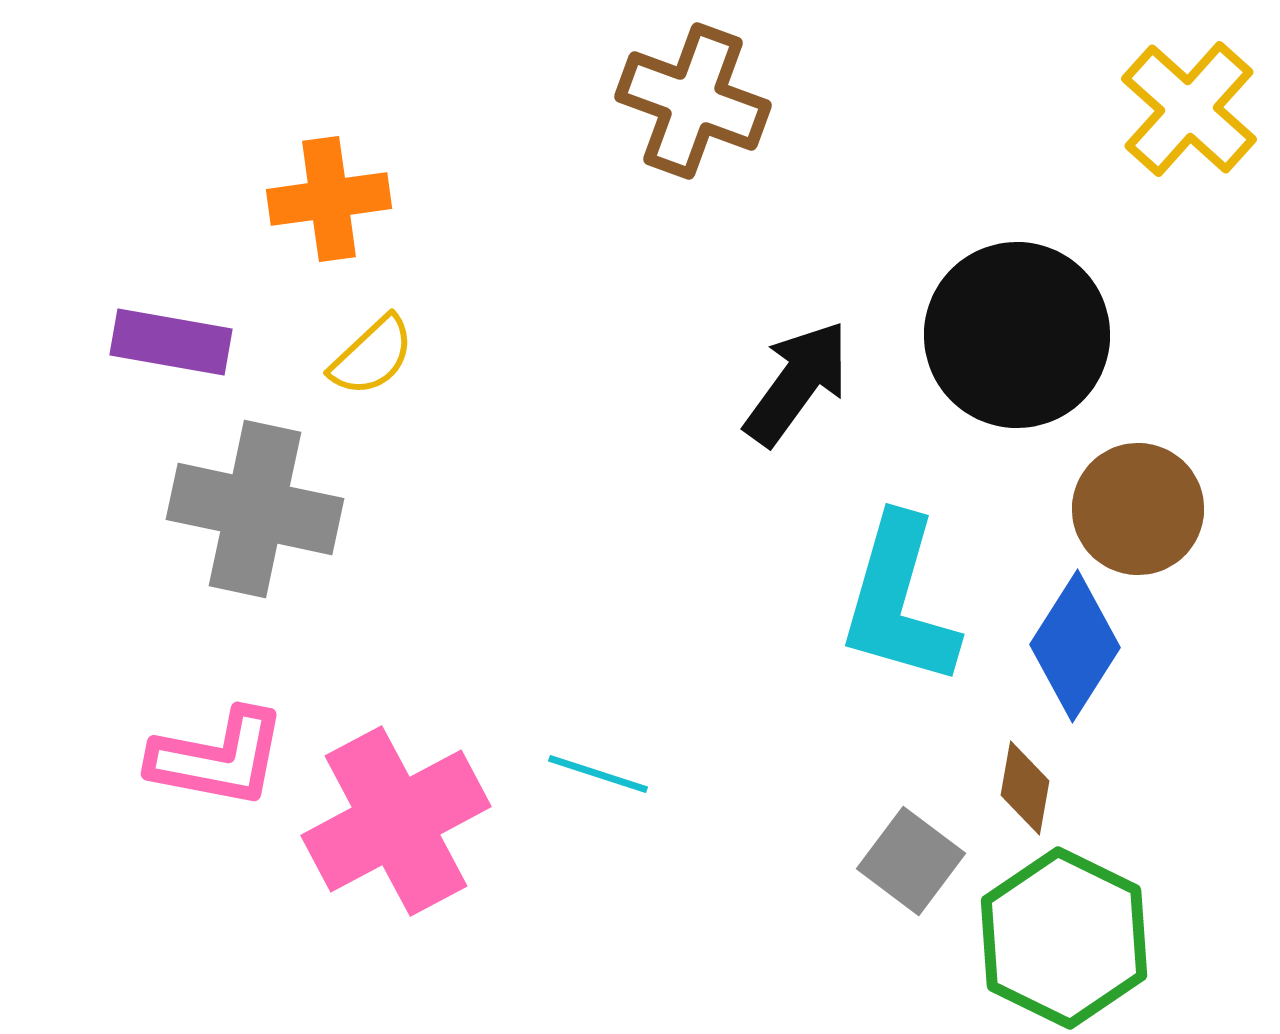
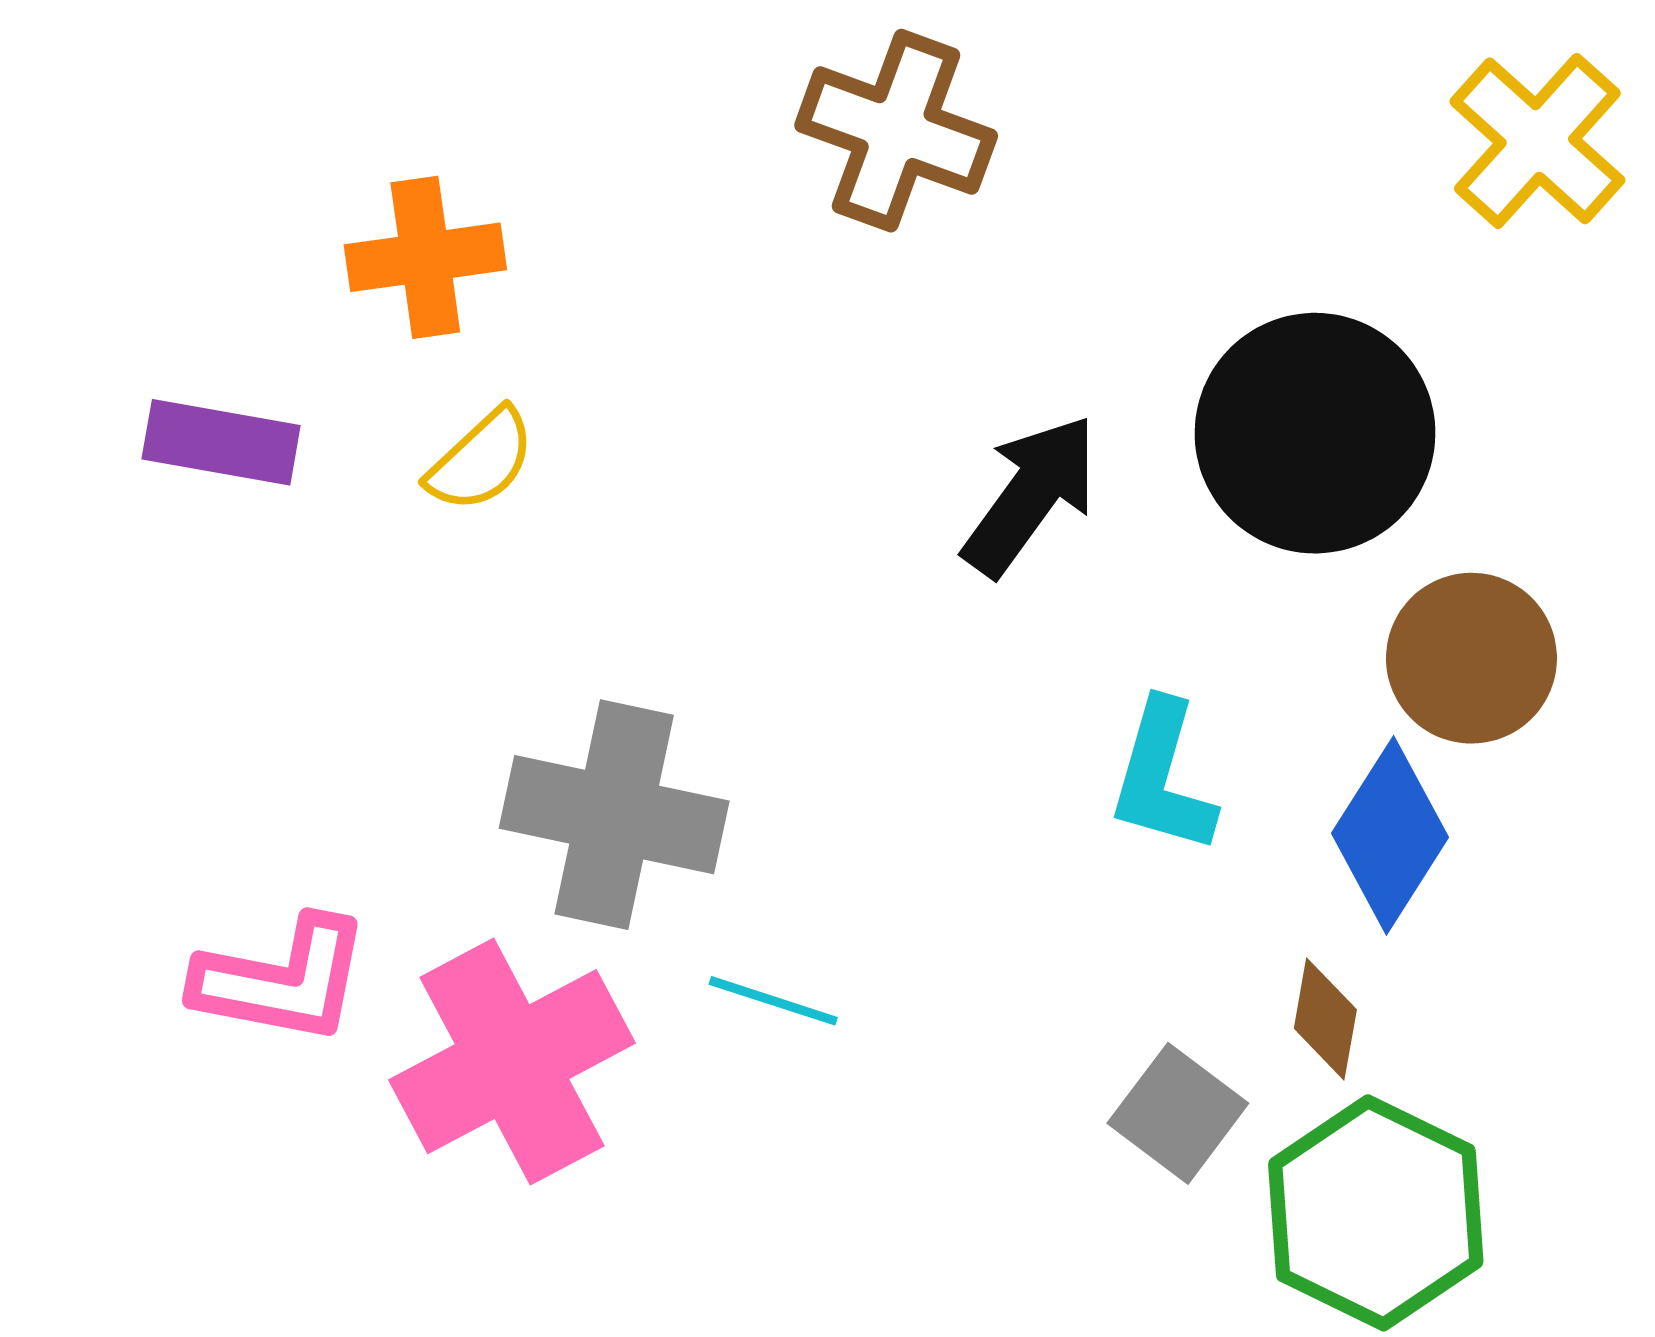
gray cross: (255, 509) -> (614, 815), moved
cyan L-shape: (899, 601) -> (1162, 777), size x0.7

